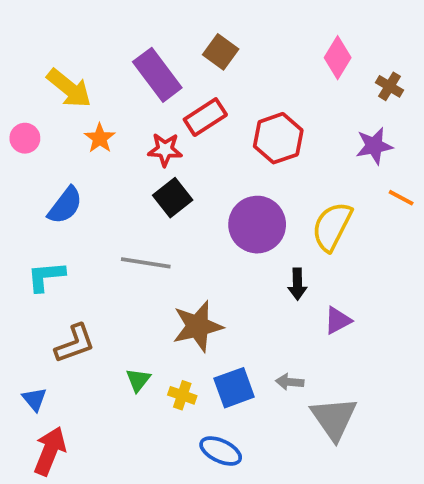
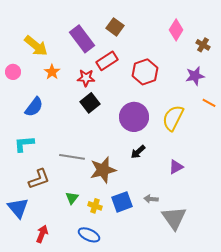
gray line: (146, 263) -> (72, 157), moved
black arrow: (297, 284) -> (138, 152), moved, turned 49
blue triangle: (34, 399) -> (18, 208), size x1.6
red arrow: (50, 451) -> (42, 234), moved, size x0.7
blue ellipse: (221, 451) -> (89, 235), moved

